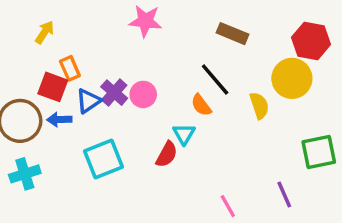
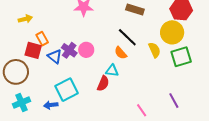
yellow arrow: (45, 32) -> (25, 19), turned 48
blue triangle: (89, 101) -> (55, 57), turned -42
blue arrow: (59, 119) -> (51, 105), moved
cyan triangle: (184, 134) -> (112, 71), turned -48
green square: (319, 152) -> (181, 57), moved

